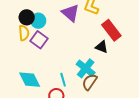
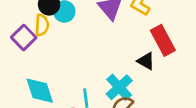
purple square: (39, 40) -> (24, 38), moved

